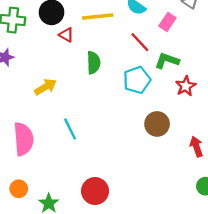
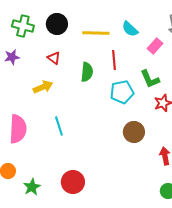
red triangle: (66, 35) -> (54, 58), moved
red line: (140, 42) -> (114, 60), moved, turned 30
green L-shape: (167, 61) -> (150, 79), turned -140

